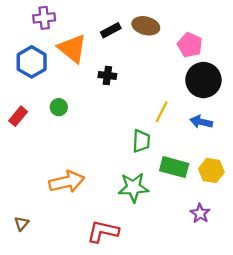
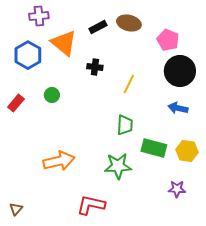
yellow line: (162, 112) -> (129, 84), moved
purple star: (200, 213) -> (177, 189), turned -30
brown triangle: (21, 224) -> (16, 209), moved

